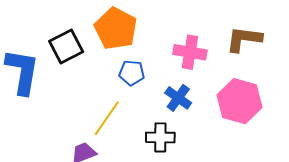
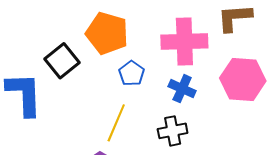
pink cross: (190, 52) -> (184, 41), size x1.4
blue pentagon: (132, 73) -> (132, 73), turned -30

